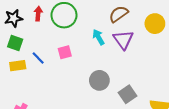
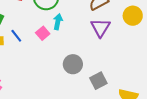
cyan arrow: (98, 37) -> (58, 22), moved, turned 35
pink square: (65, 52) -> (43, 33), turned -32

